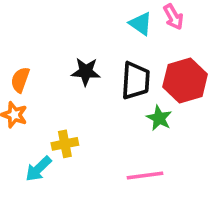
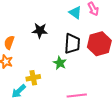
black star: (86, 72) -> (40, 31), moved
green star: (159, 118) -> (60, 63), moved

